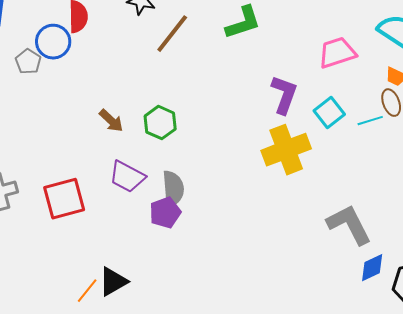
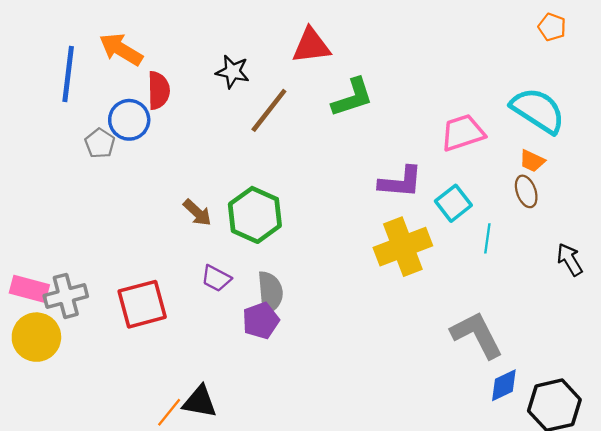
purple L-shape: (284, 95) -> (401, 182), turned 75
cyan line: (370, 121) -> (487, 238), moved, turned -65
green hexagon: (160, 123) -> (255, 215), size x1.4
purple trapezoid: (127, 177) -> (216, 278), size x0.7
black triangle: (113, 282) -> (200, 402), turned 40

